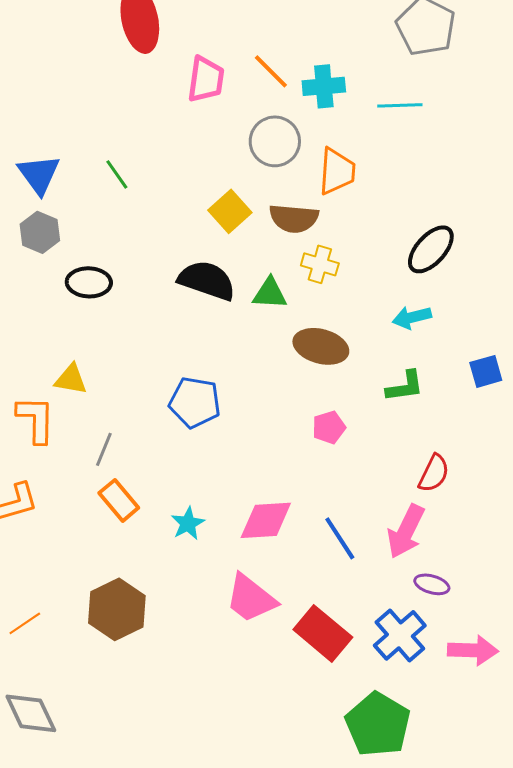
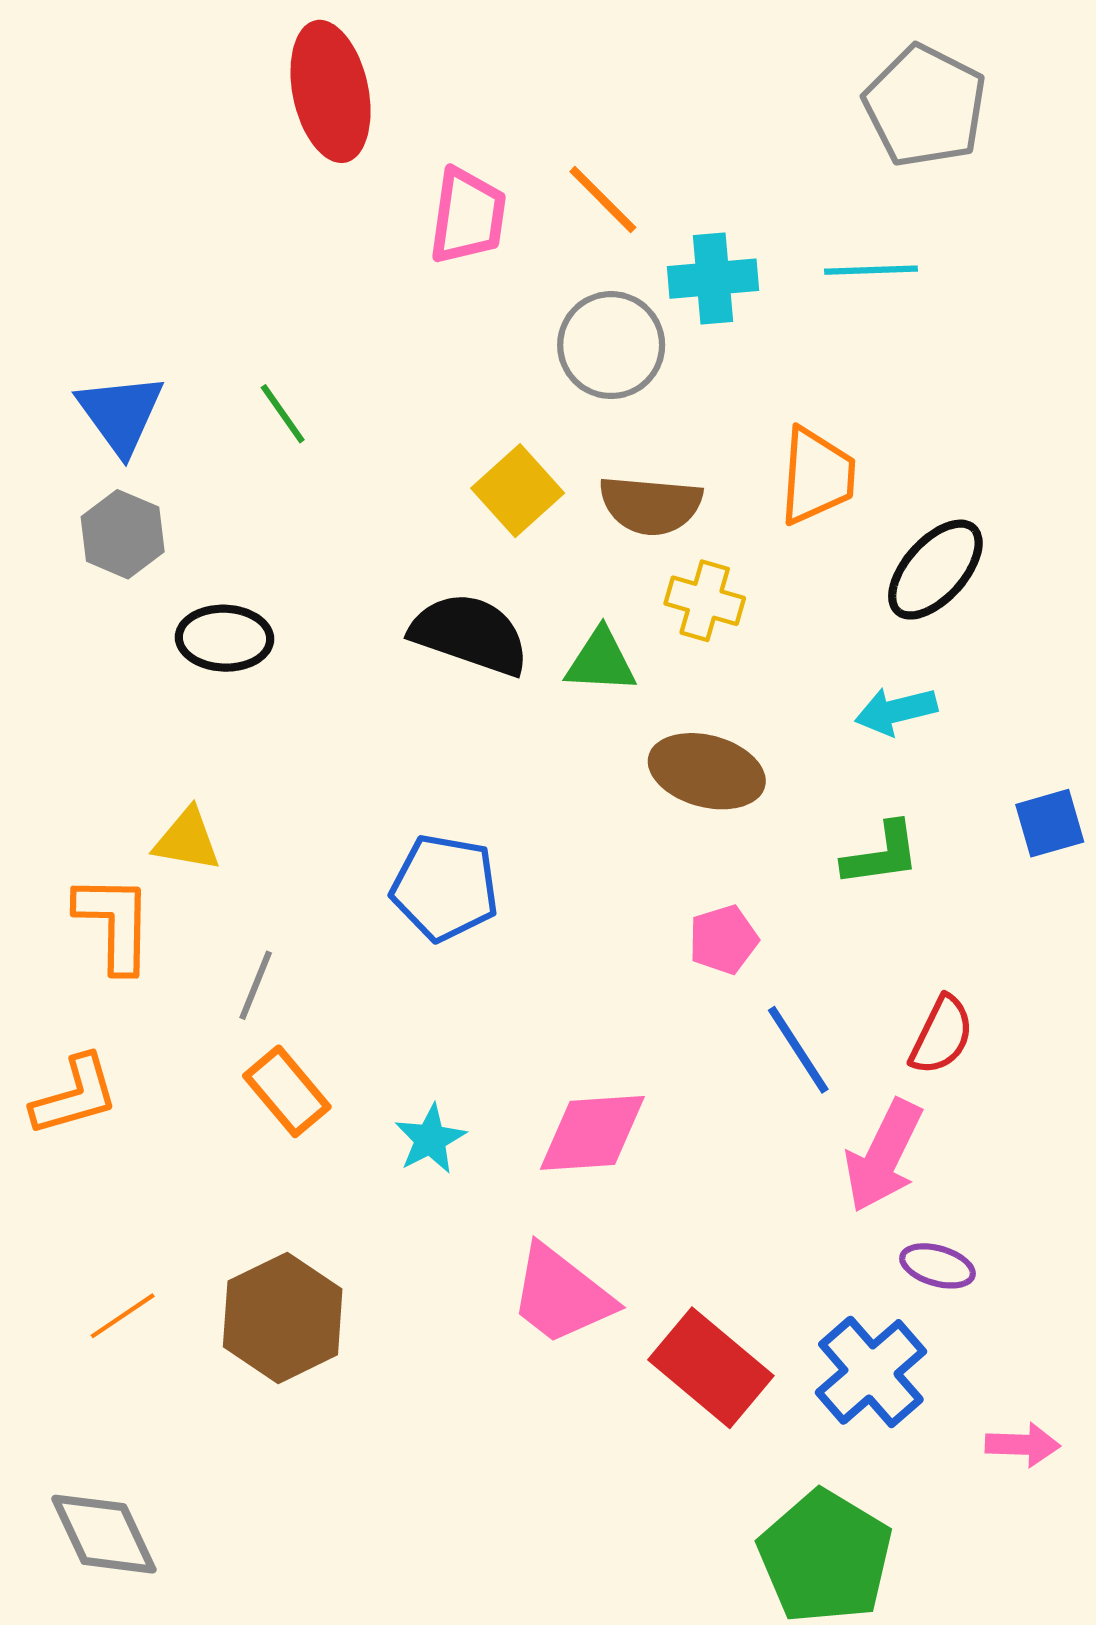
cyan cross: (324, 86) -> (713, 279), moved
orange trapezoid: (337, 171) -> (817, 476), moved
blue line: (340, 538) -> (798, 1050), moved
orange line: (25, 623) -> (123, 1316), moved
pink arrow: (473, 650) -> (1023, 1445), moved, size x0.7

